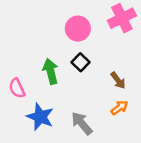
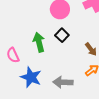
gray arrow: (82, 123) -> (63, 82), turned -48

